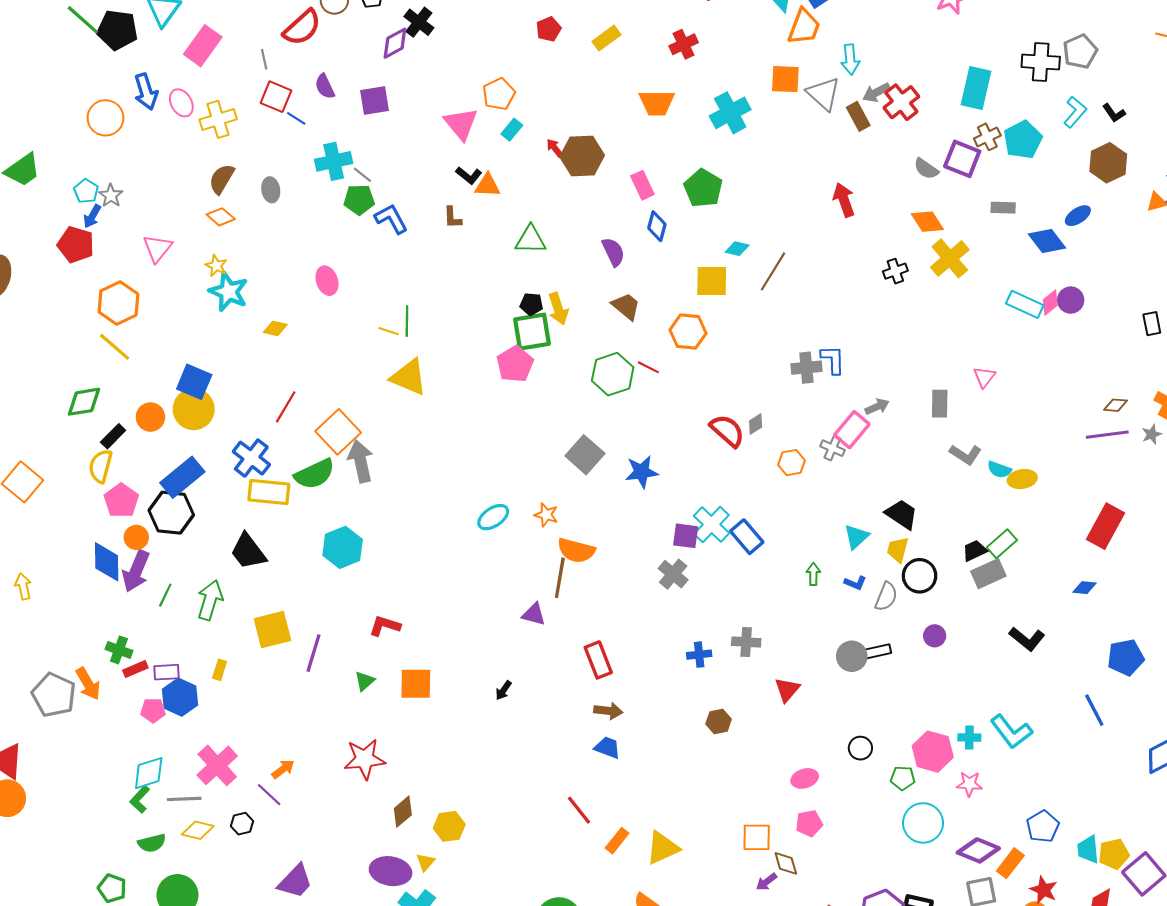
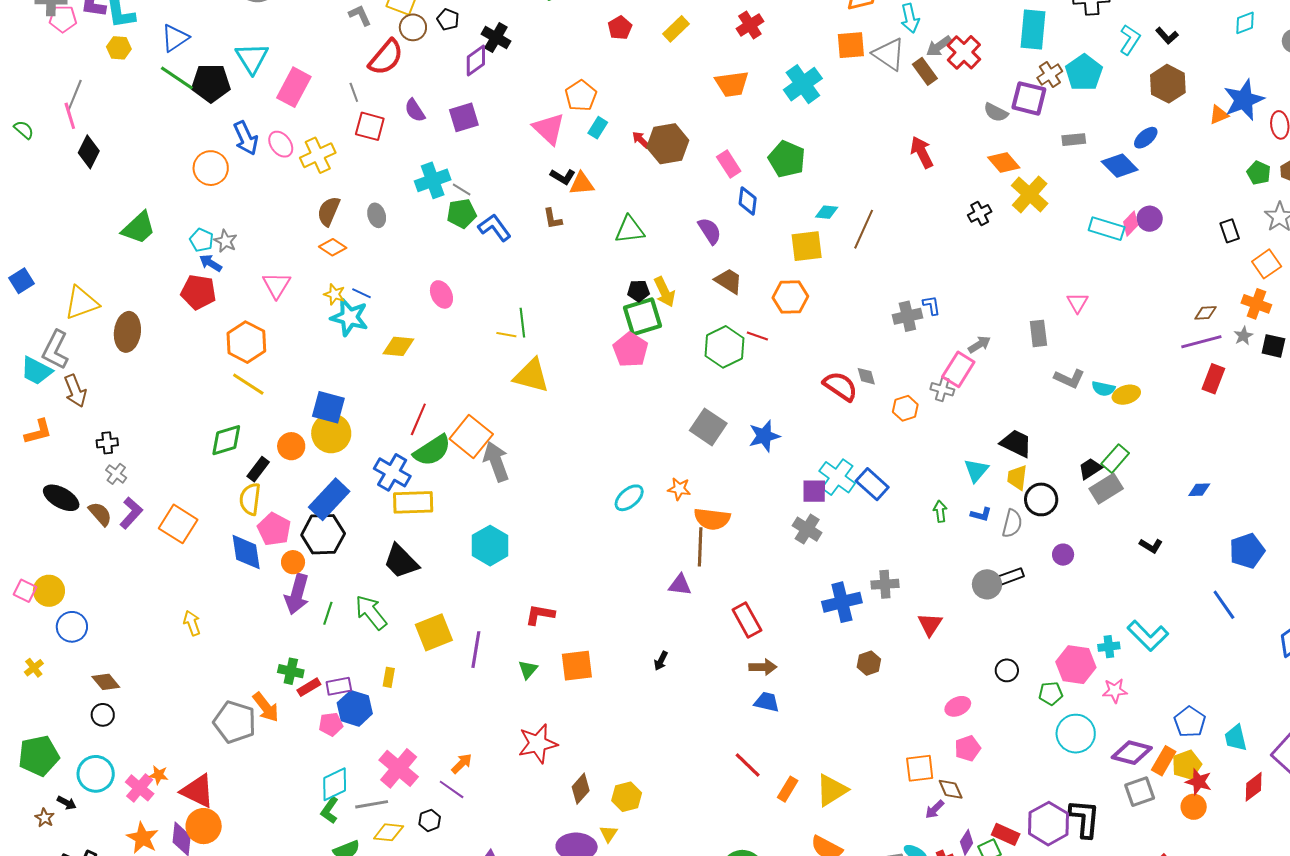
blue line: (296, 118) -> (361, 293), moved
blue arrow: (92, 216) -> (211, 263), turned 100
yellow diamond: (275, 328) -> (398, 346), size x1.4
blue L-shape: (833, 360) -> (931, 305), size x0.7
gray diamond: (756, 424) -> (866, 376), turned -65
green semicircle: (315, 474) -> (432, 450), moved
red rectangle: (1105, 526) -> (1213, 379), moved, size x0.7
blue diamond: (107, 562) -> (246, 552), moved
green arrow: (210, 600) -> (371, 612), turned -48
black L-shape: (1027, 639) -> (1151, 546), size x0.7
blue cross: (699, 655) -> (842, 602), size x1.6
yellow pentagon: (1114, 854) -> (1187, 765), moved

